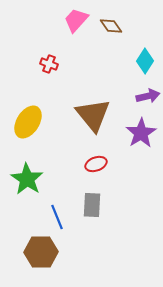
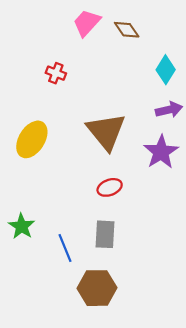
green star: (27, 179) -> (22, 226), moved, size x0.7
brown hexagon: (41, 252) -> (97, 288), moved

